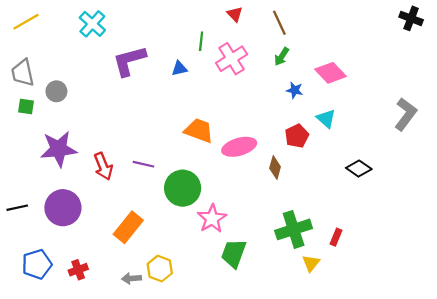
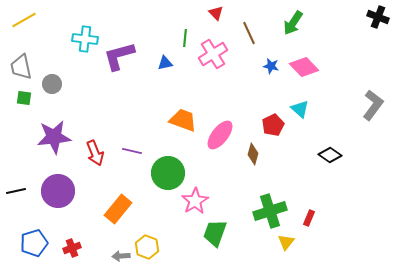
brown line: (279, 23) -> (249, 33), moved
cyan cross: (92, 24) -> (85, 39), moved, turned -35
green arrow: (282, 57) -> (293, 23), moved, size x1.4
blue star: (295, 90) -> (271, 66), moved
pink ellipse: (239, 147) -> (220, 135), turned -36

